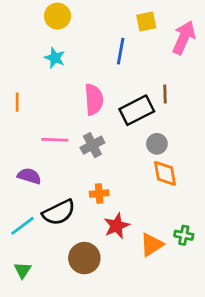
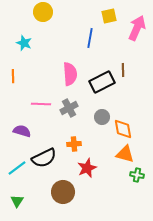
cyan star: (55, 58) -> (24, 43), moved
gray circle: (157, 144) -> (102, 117), moved
orange triangle: (152, 245) -> (125, 154), moved, turned 48

